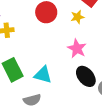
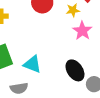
pink star: (77, 49) -> (82, 31), moved

